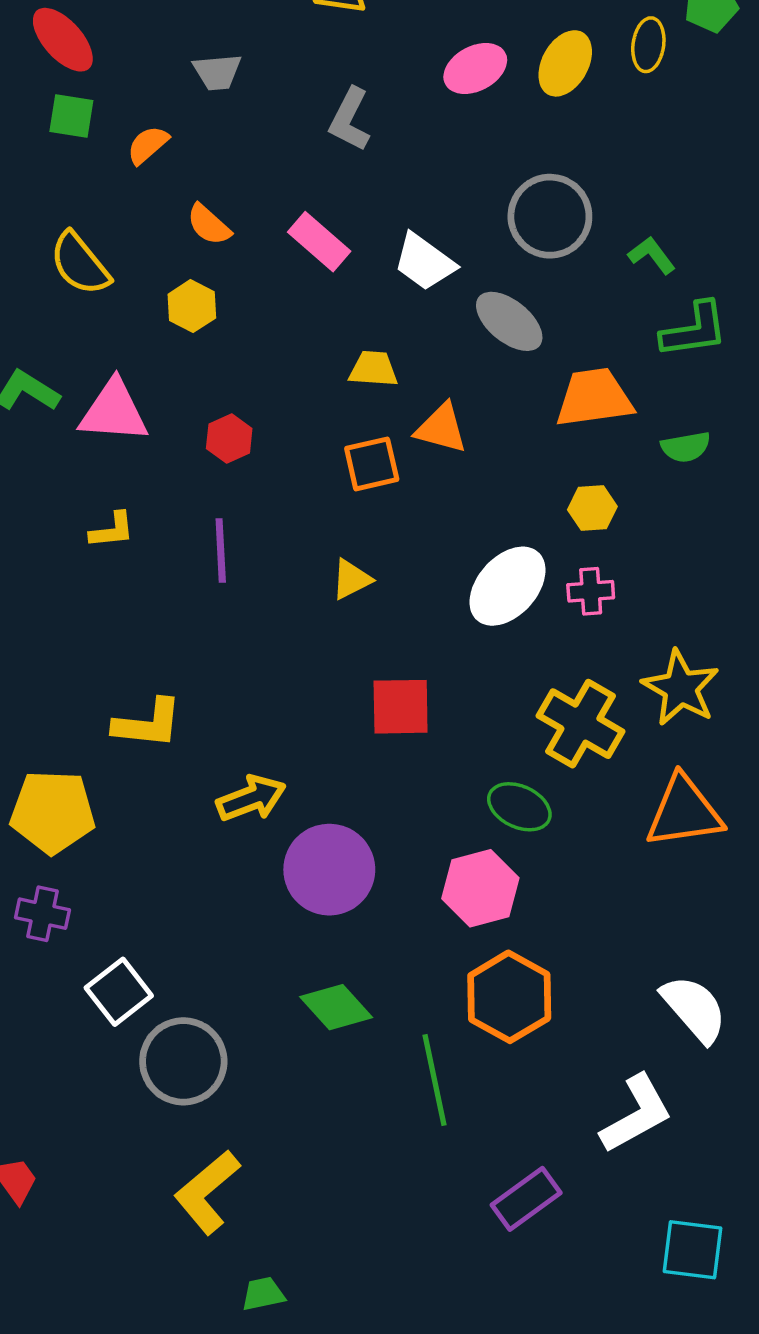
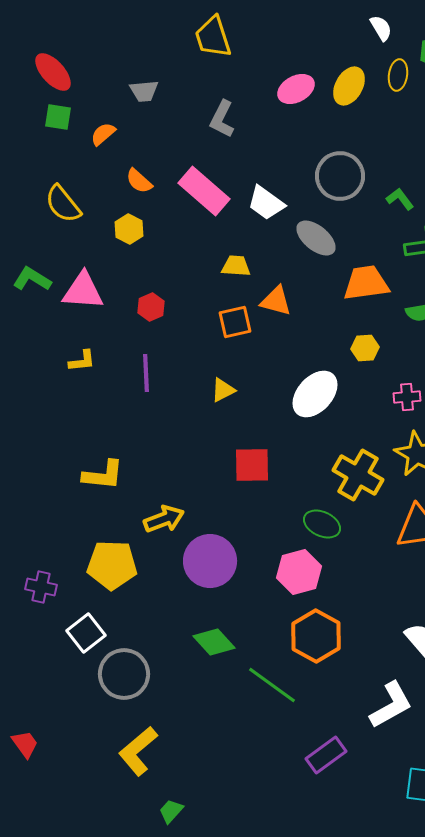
pink rectangle: (319, 242) -> (204, 191), size x1.4
pink cross: (591, 591) -> (407, 397), moved
yellow pentagon: (53, 812) -> (112, 565), moved
green line: (435, 1080) -> (272, 685), turned -42
green trapezoid: (263, 1294) -> (171, 811), turned -36

